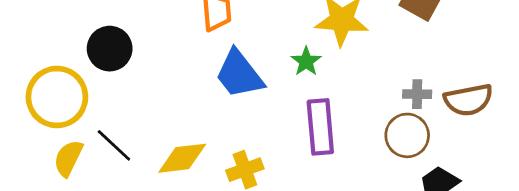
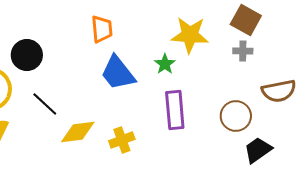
gray cross: (417, 94) -> (243, 51), moved
black line: (114, 145) -> (45, 104), moved

